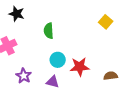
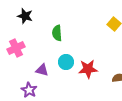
purple star: (24, 76) -> (29, 90), moved
purple triangle: (53, 82) -> (42, 70), moved

